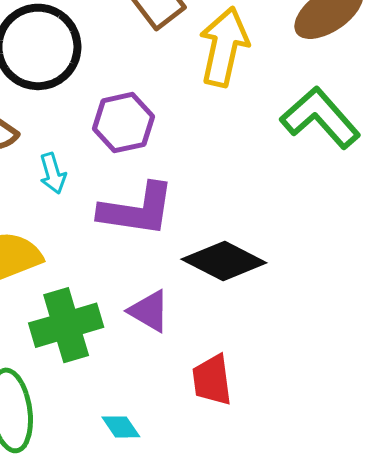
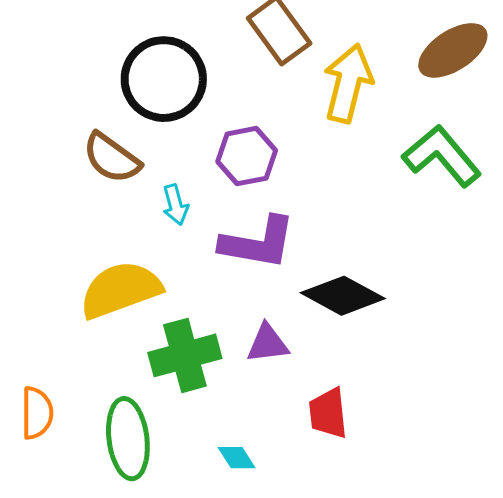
purple triangle: (149, 311) -> (268, 343), turned -39

